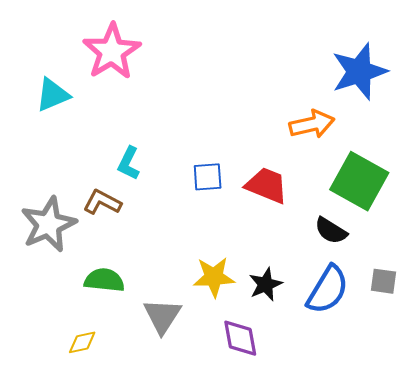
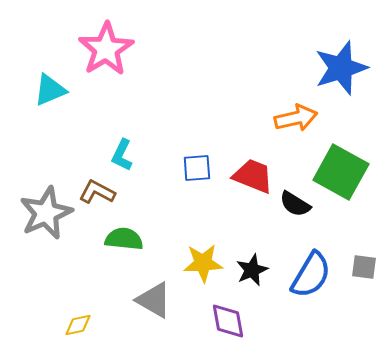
black semicircle: (331, 231) -> (295, 204), moved
green semicircle: (104, 280) -> (124, 239), moved
gray triangle: (162, 316) -> (154, 300), turned -33

